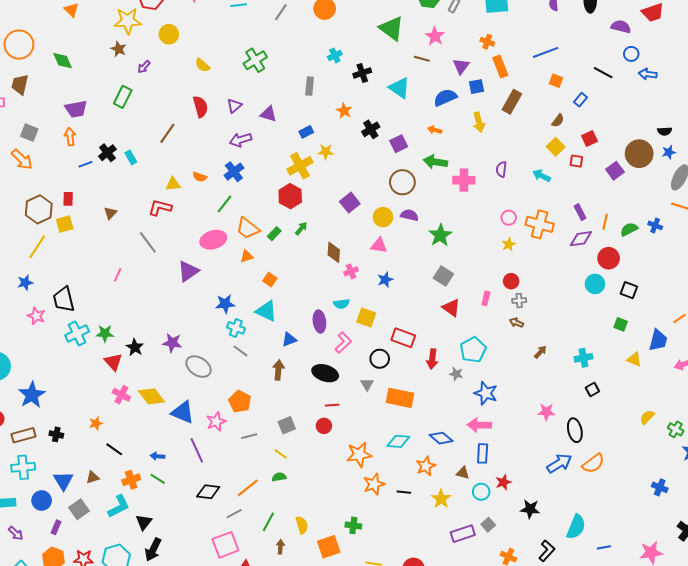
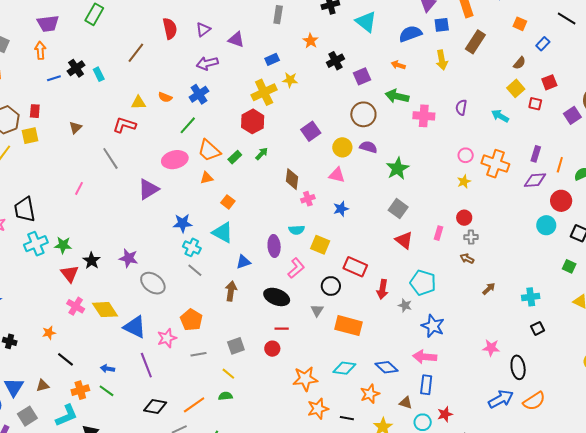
purple rectangle: (580, 212) -> (536, 154), turned 42
cyan pentagon: (473, 350) -> (423, 283), turned -30

